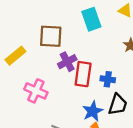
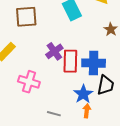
brown square: (51, 36) -> (26, 17), moved
blue cross: (108, 79) -> (94, 63), size x1.6

